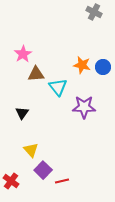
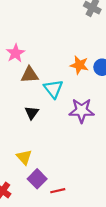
black triangle: (22, 113) -> (32, 113), moved

